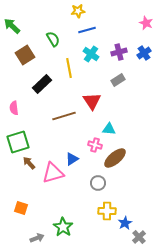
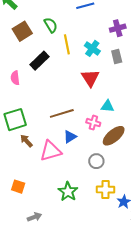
green semicircle: (53, 39) -> (51, 25), moved
cyan cross: (91, 54) -> (92, 48), moved
gray rectangle: (118, 80) -> (117, 57), turned -72
pink semicircle: (14, 108) -> (15, 78), moved
brown line: (64, 116) -> (62, 113), moved
green star: (63, 227) -> (68, 192), moved

